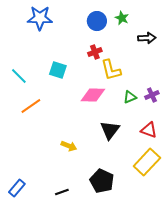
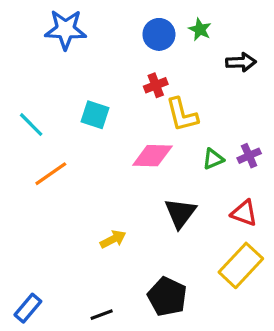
yellow arrow: (69, 146) -> (113, 239), turned -49

